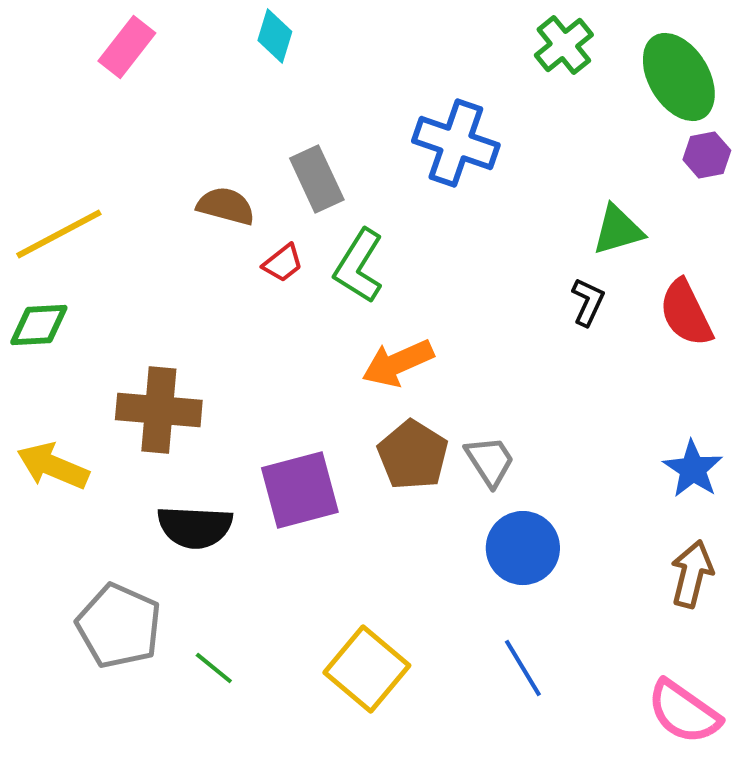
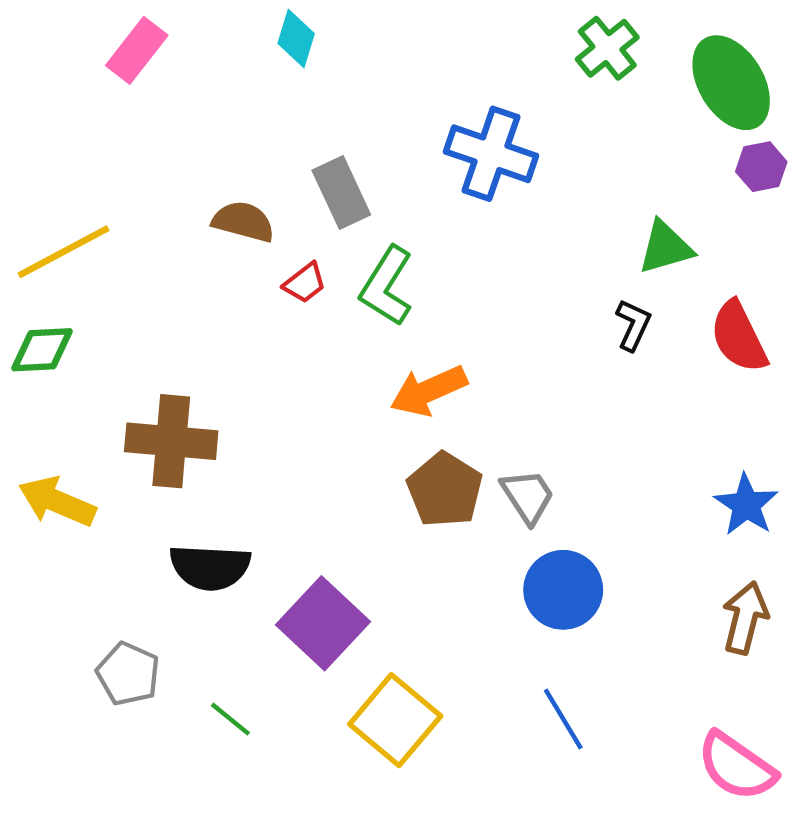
purple square: (300, 490) -> (323, 623), moved, turned -32
gray pentagon: (119, 626) -> (128, 674), size x0.7

